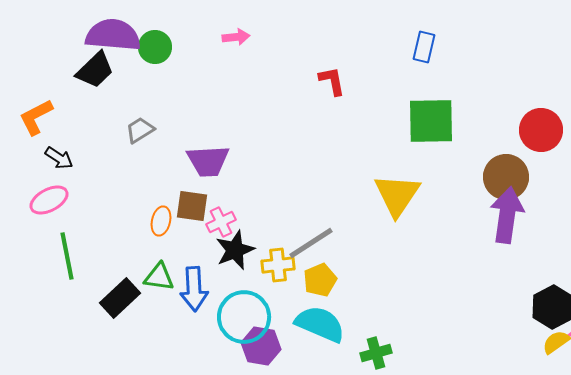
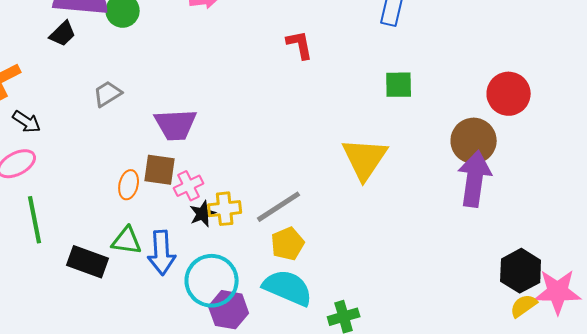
black trapezoid: (95, 70) -> (63, 34), size x0.7
green square: (431, 121) -> (399, 85), size x0.6
black star: (235, 250) -> (203, 214), size x0.7
yellow cross: (278, 265) -> (225, 209), moved
black rectangle: (120, 298) -> (88, 262), turned 63

